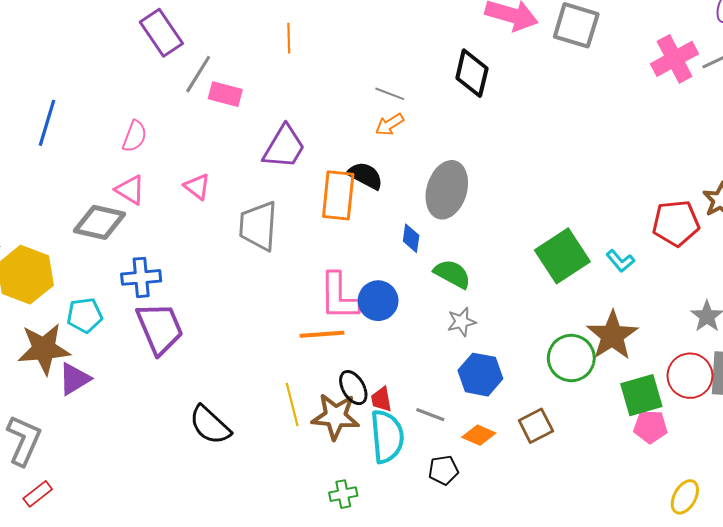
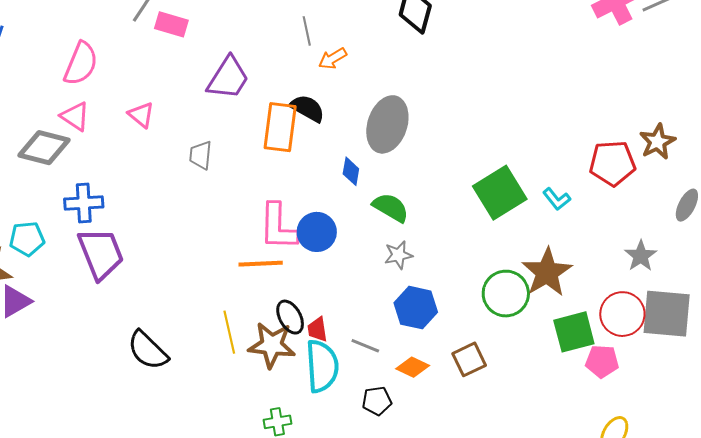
gray line: (390, 94) -> (307, 31), moved, turned 56
pink semicircle: (135, 136) -> (81, 64), size x1.4
gray trapezoid: (258, 226) -> (201, 155), size x0.6
pink pentagon: (650, 427) -> (602, 361), moved

